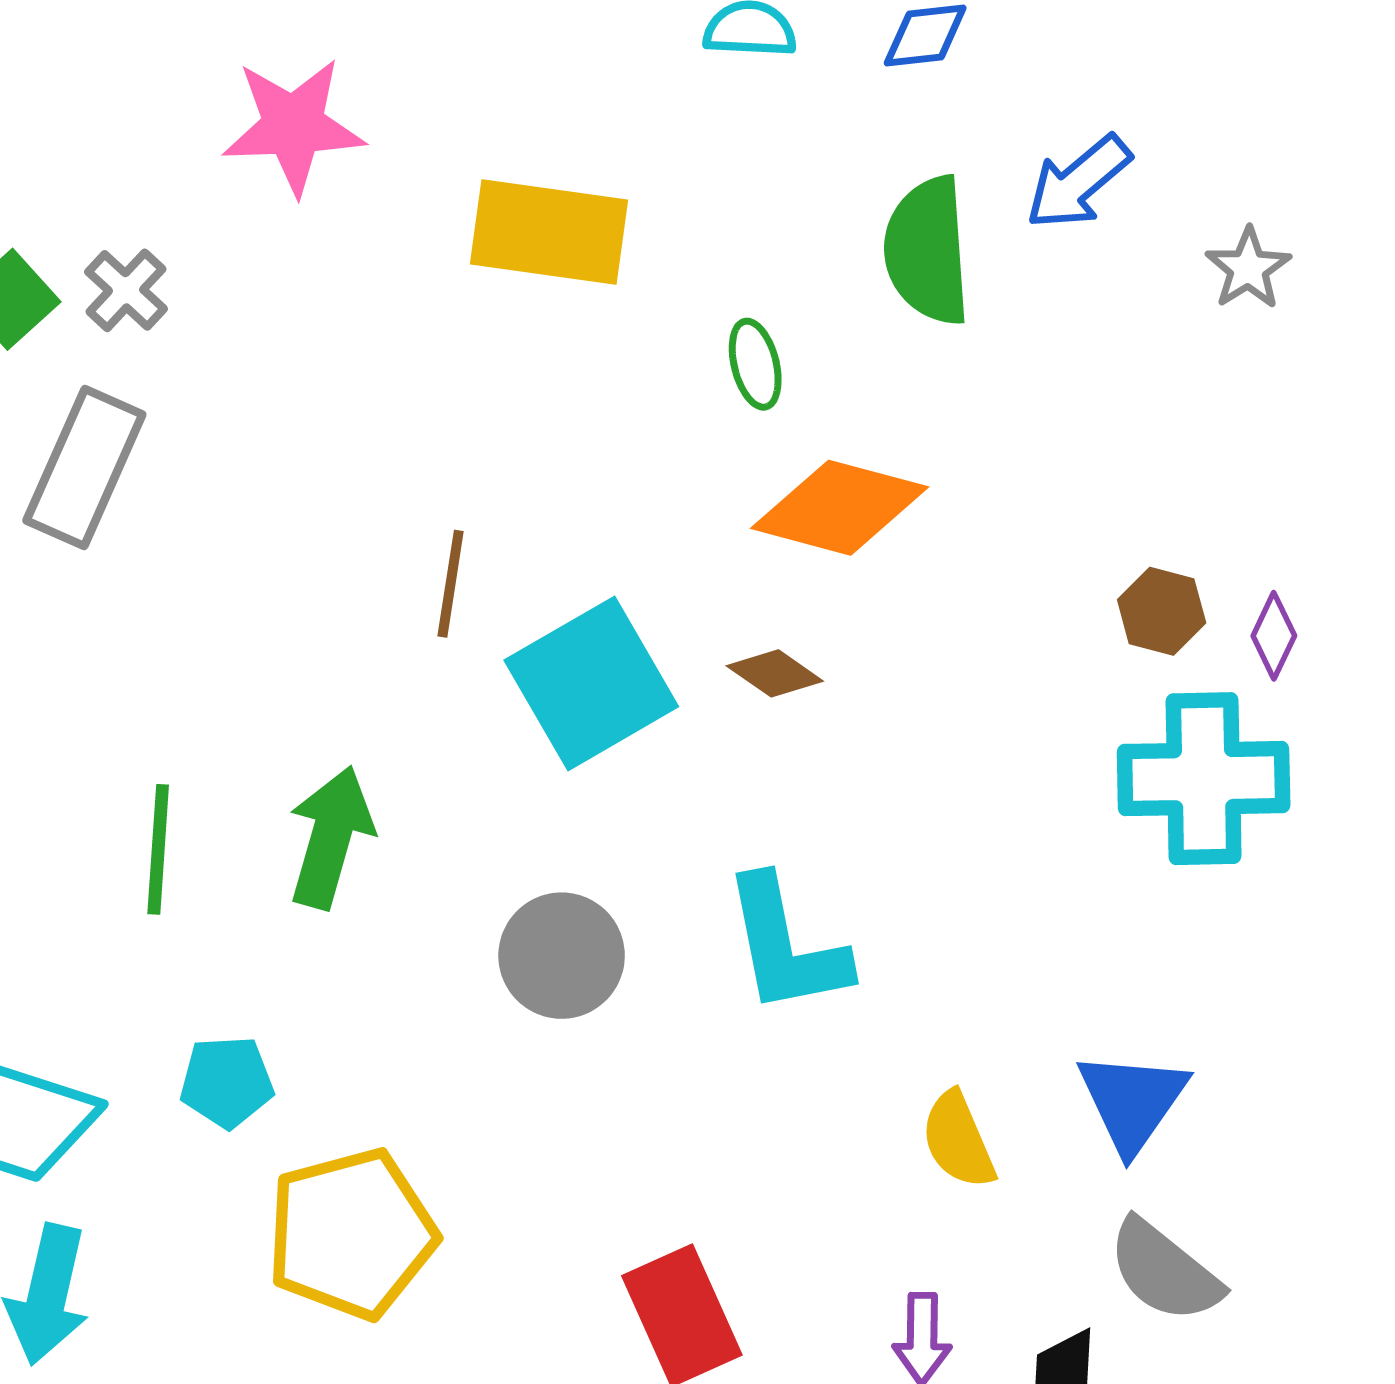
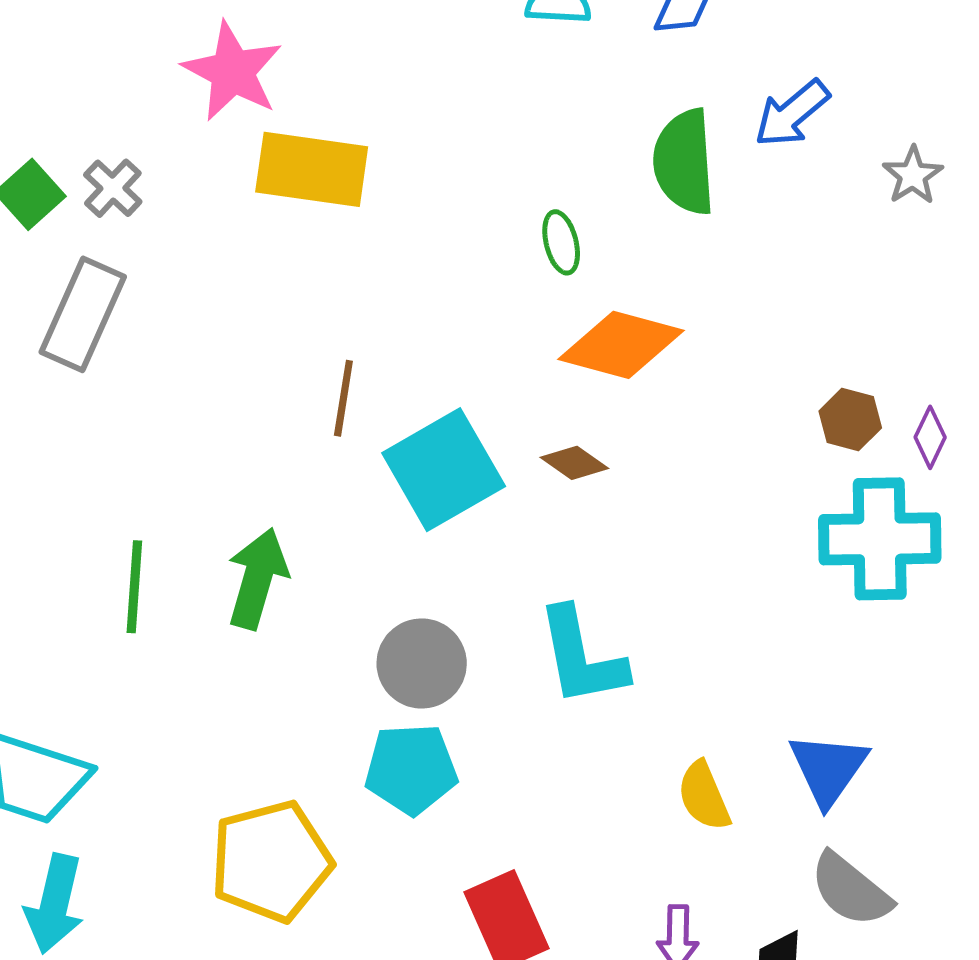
pink star: (293, 126) -> (232, 71), turned 30
yellow rectangle: (549, 232) -> (312, 169), moved
cyan pentagon: (227, 1082) -> (411, 769), moved, size x1.4

